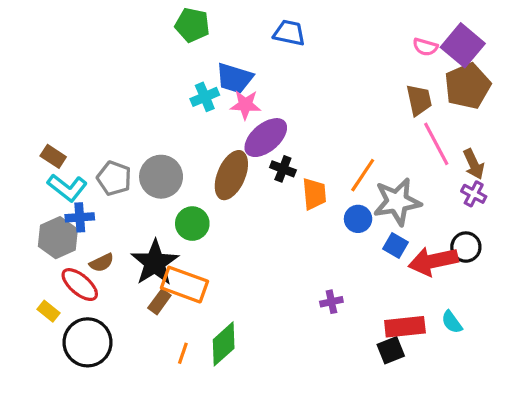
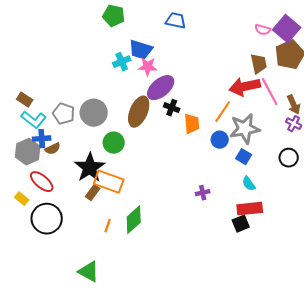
red arrow: (433, 261) -> (245, 87), moved
brown semicircle: (102, 263) -> (53, 149), moved
cyan semicircle: (452, 322) -> (249, 184), moved

